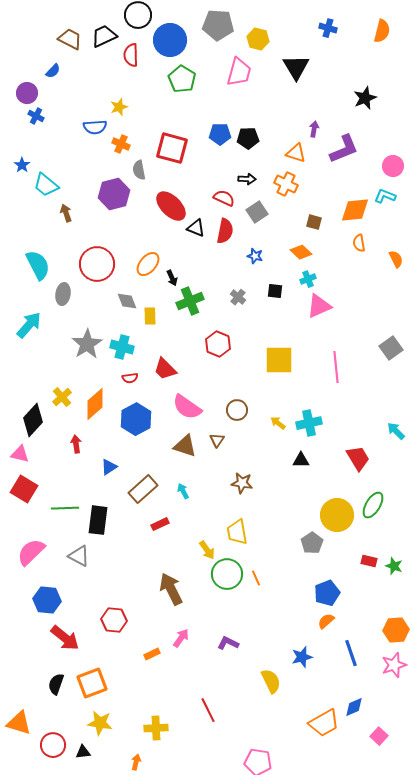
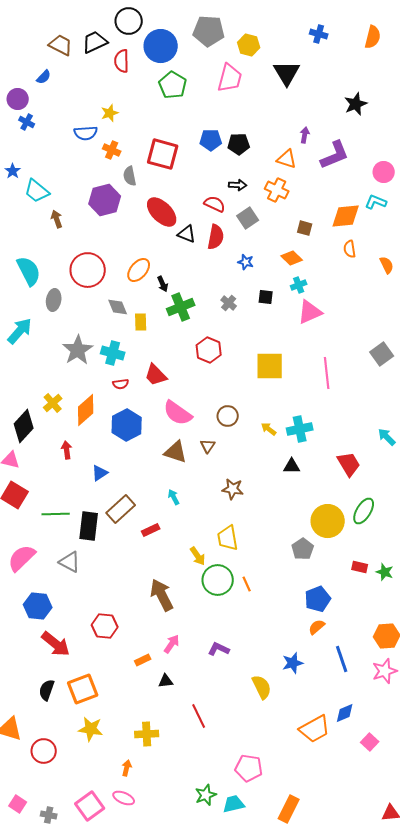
brown rectangle: (143, 489) -> (121, 509), moved
black triangle: (83, 752) -> (166, 681), moved

